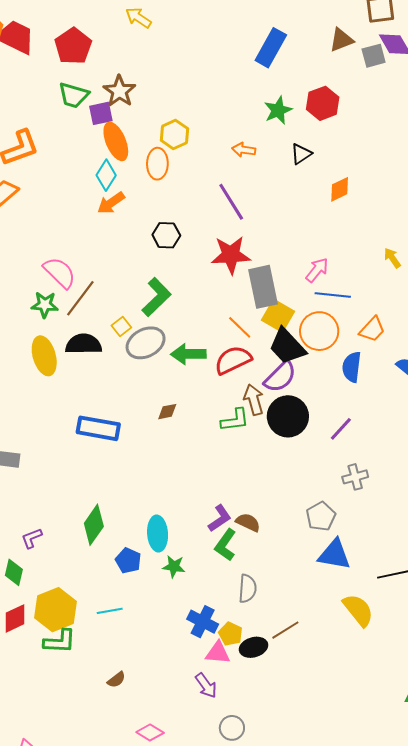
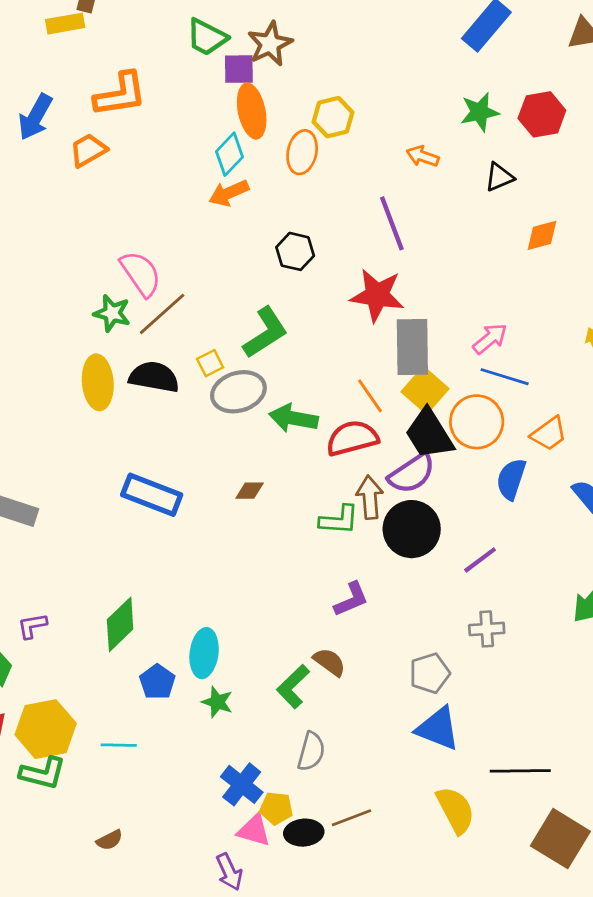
purple L-shape: (220, 518) -> (351, 599), moved
yellow pentagon: (231, 634) -> (276, 808), turned -30

